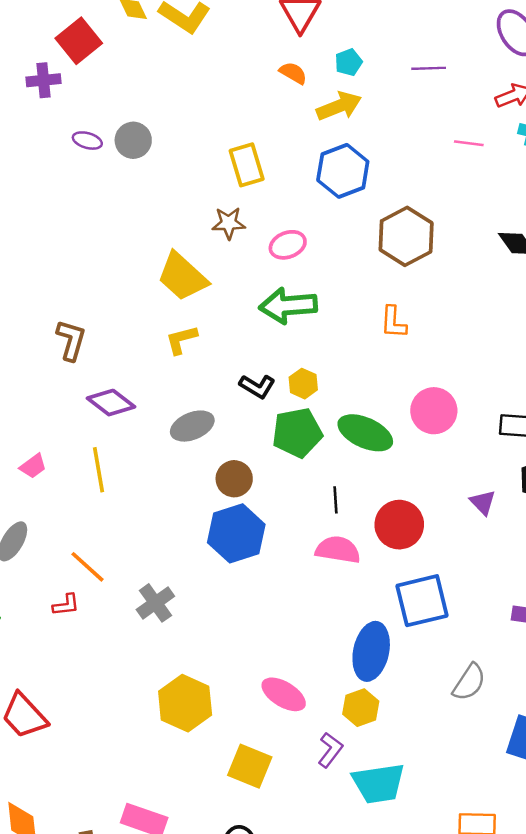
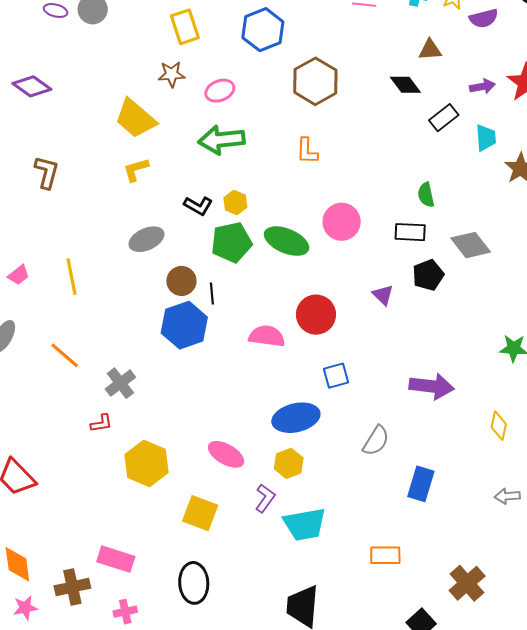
purple diamond: (111, 403) -> (32, 86), moved
black line: (335, 500) -> (212, 293), moved
blue square: (422, 601) -> (336, 376), size x0.6
red L-shape: (66, 605) -> (101, 423), moved
blue ellipse: (371, 651) -> (296, 418), turned 66

